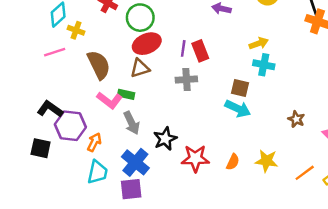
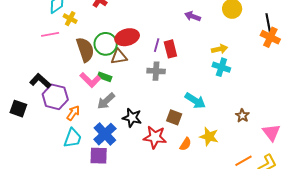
green circle: (140, 18) -> (106, 44), moved
brown square: (240, 88) -> (174, 117), moved
gray arrow: (132, 123) -> (106, 101), turned 66
black star: (165, 139) -> (132, 118), turned 30
black square: (41, 148) -> (18, 109), moved
yellow star: (267, 161) -> (209, 137), moved

